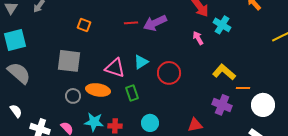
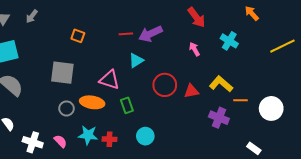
cyan cross: (222, 25) -> (229, 41), moved
cyan triangle: (141, 62) -> (136, 60), moved
white circle: (263, 105) -> (271, 108), moved
red triangle: (195, 125) -> (191, 91), moved

